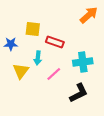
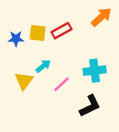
red rectangle: (55, 42) -> (62, 31), moved, turned -48
blue star: (11, 44) -> (16, 39), moved
cyan arrow: (38, 58) -> (43, 66), turned -136

